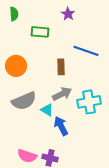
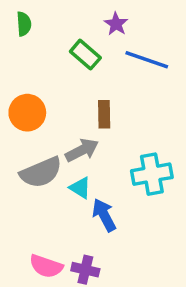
green rectangle: (40, 32) -> (85, 55), moved, turned 36
blue line: (86, 51) -> (147, 60), moved
gray arrow: (62, 94) -> (82, 150), moved

